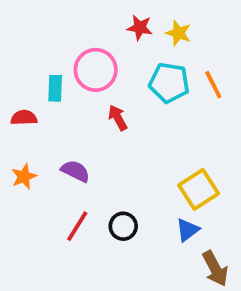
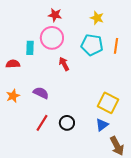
red star: (140, 28) -> (55, 15), moved
orange line: (213, 85) -> (116, 46), turned 35
yellow square: (199, 189) -> (108, 103), turned -30

